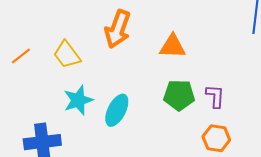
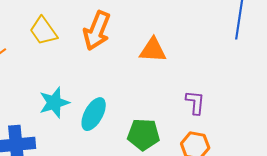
yellow trapezoid: (67, 55) -> (43, 31), moved
green pentagon: (179, 95) -> (143, 135), moved

